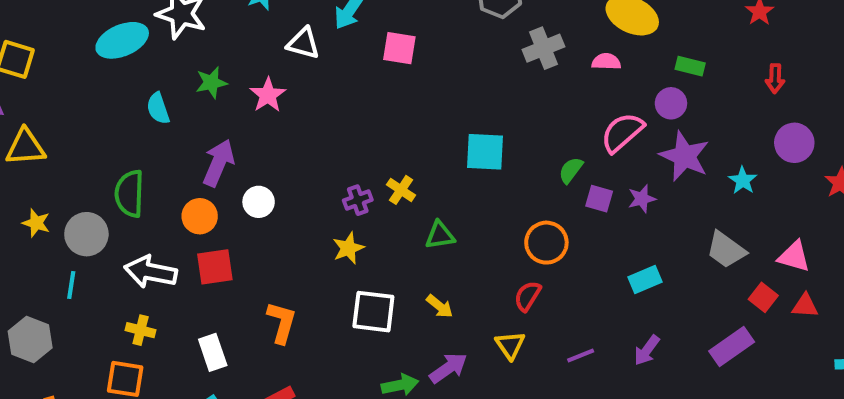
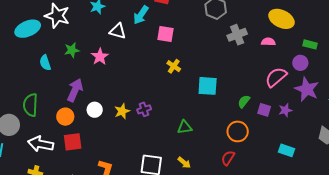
green semicircle: (571, 170) -> (244, 101), moved
yellow cross: (401, 190) -> (174, 66), moved
yellow star: (348, 248) -> (122, 111), moved
cyan rectangle: (645, 279) -> (286, 150), turned 42

